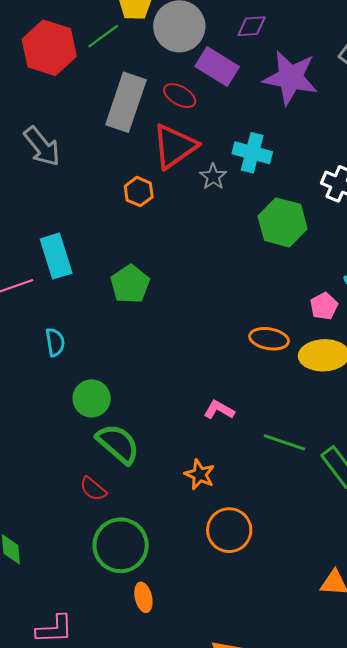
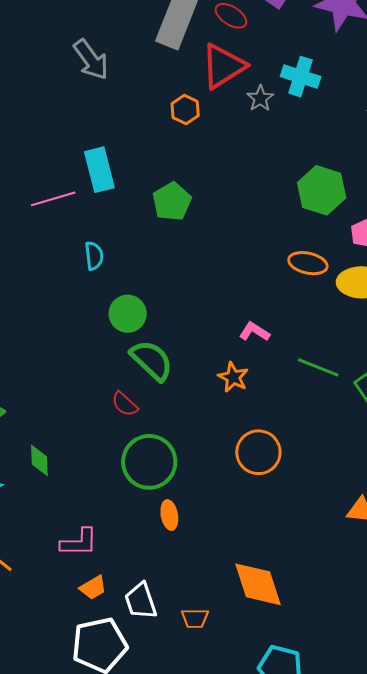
green hexagon: (283, 222) -> (322, 190), moved
orange star: (200, 475) -> (233, 377), moved

